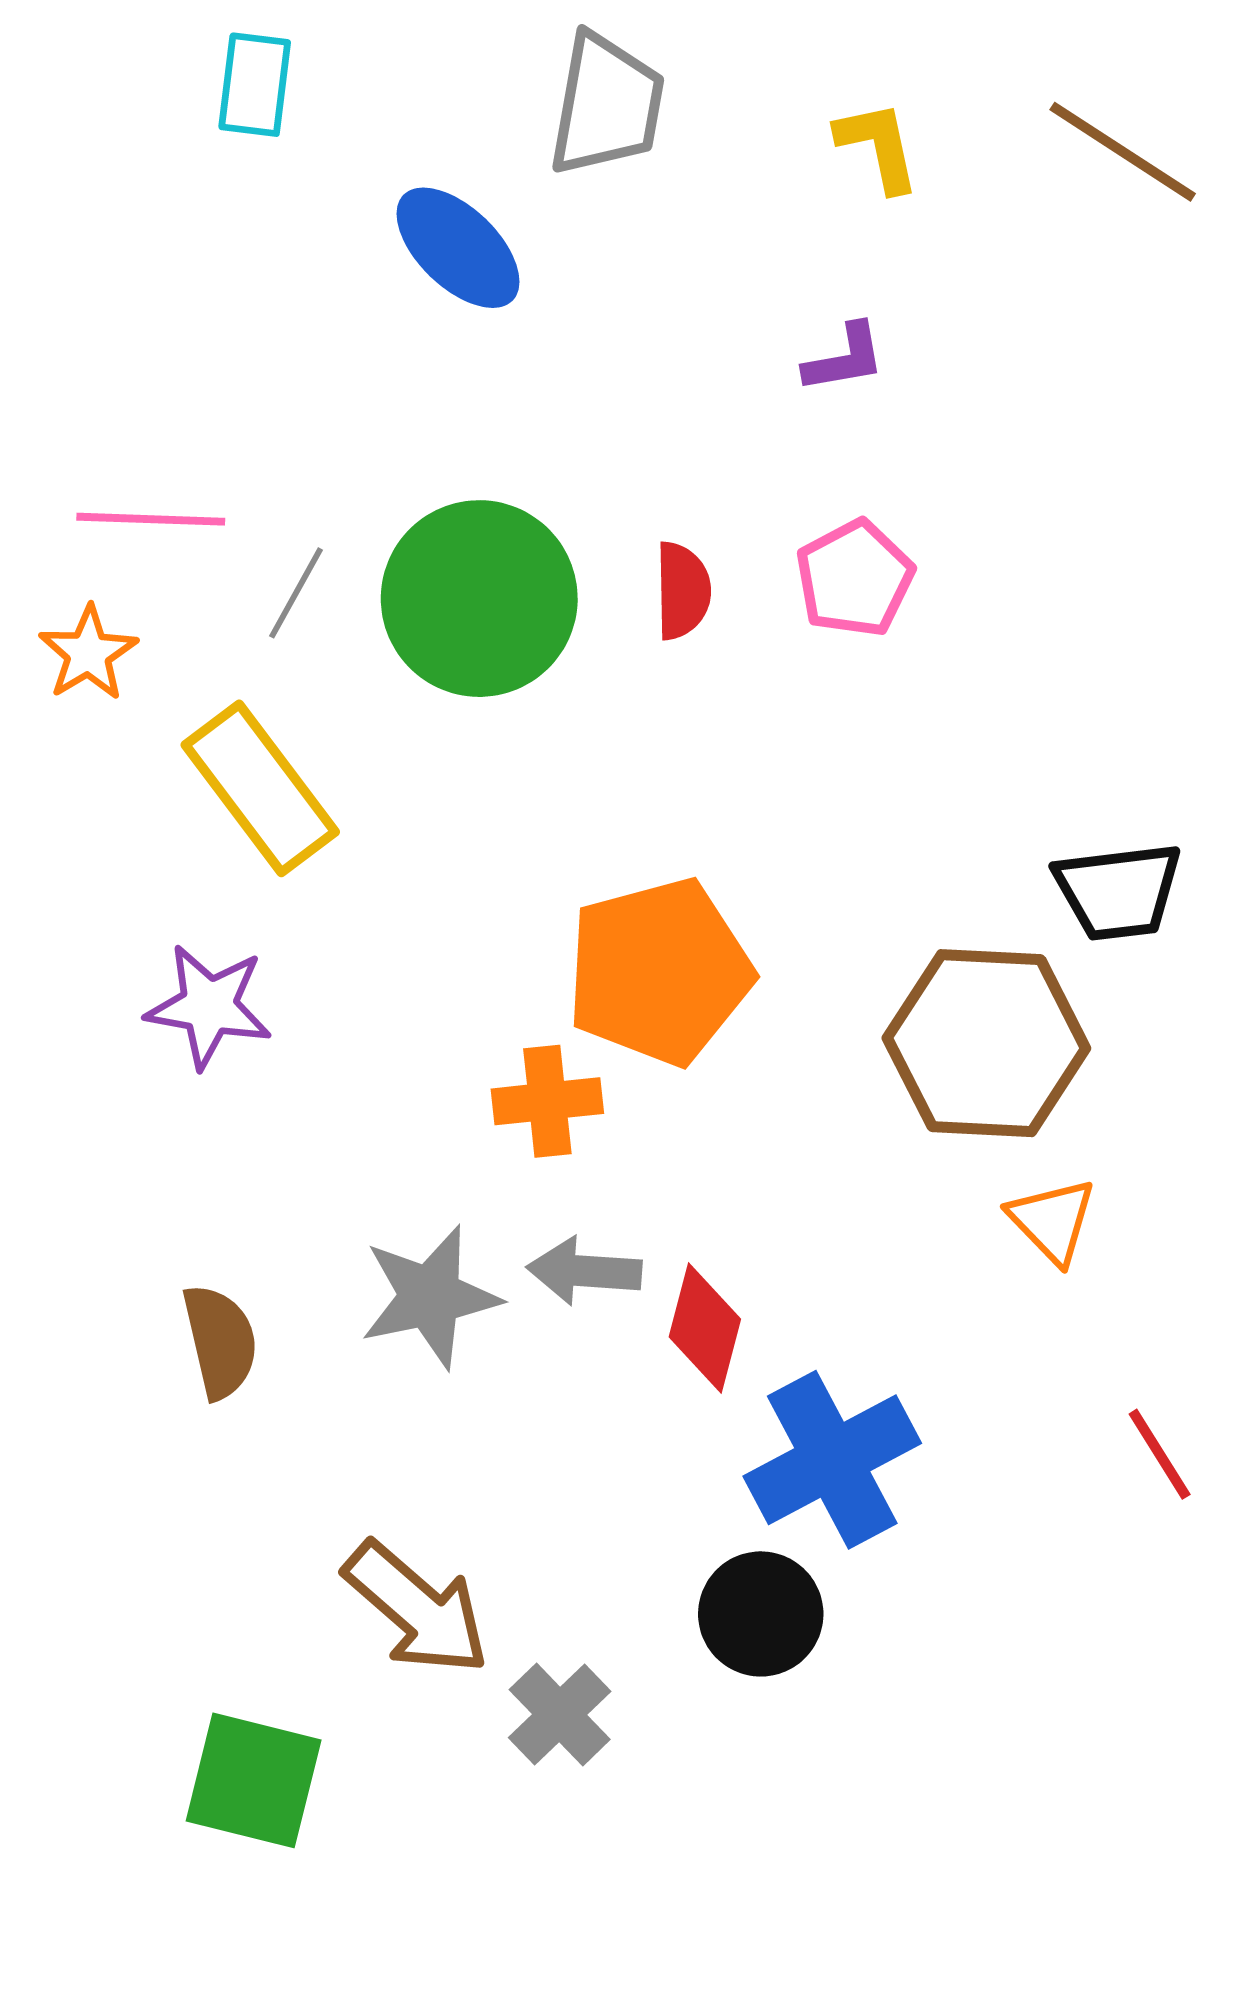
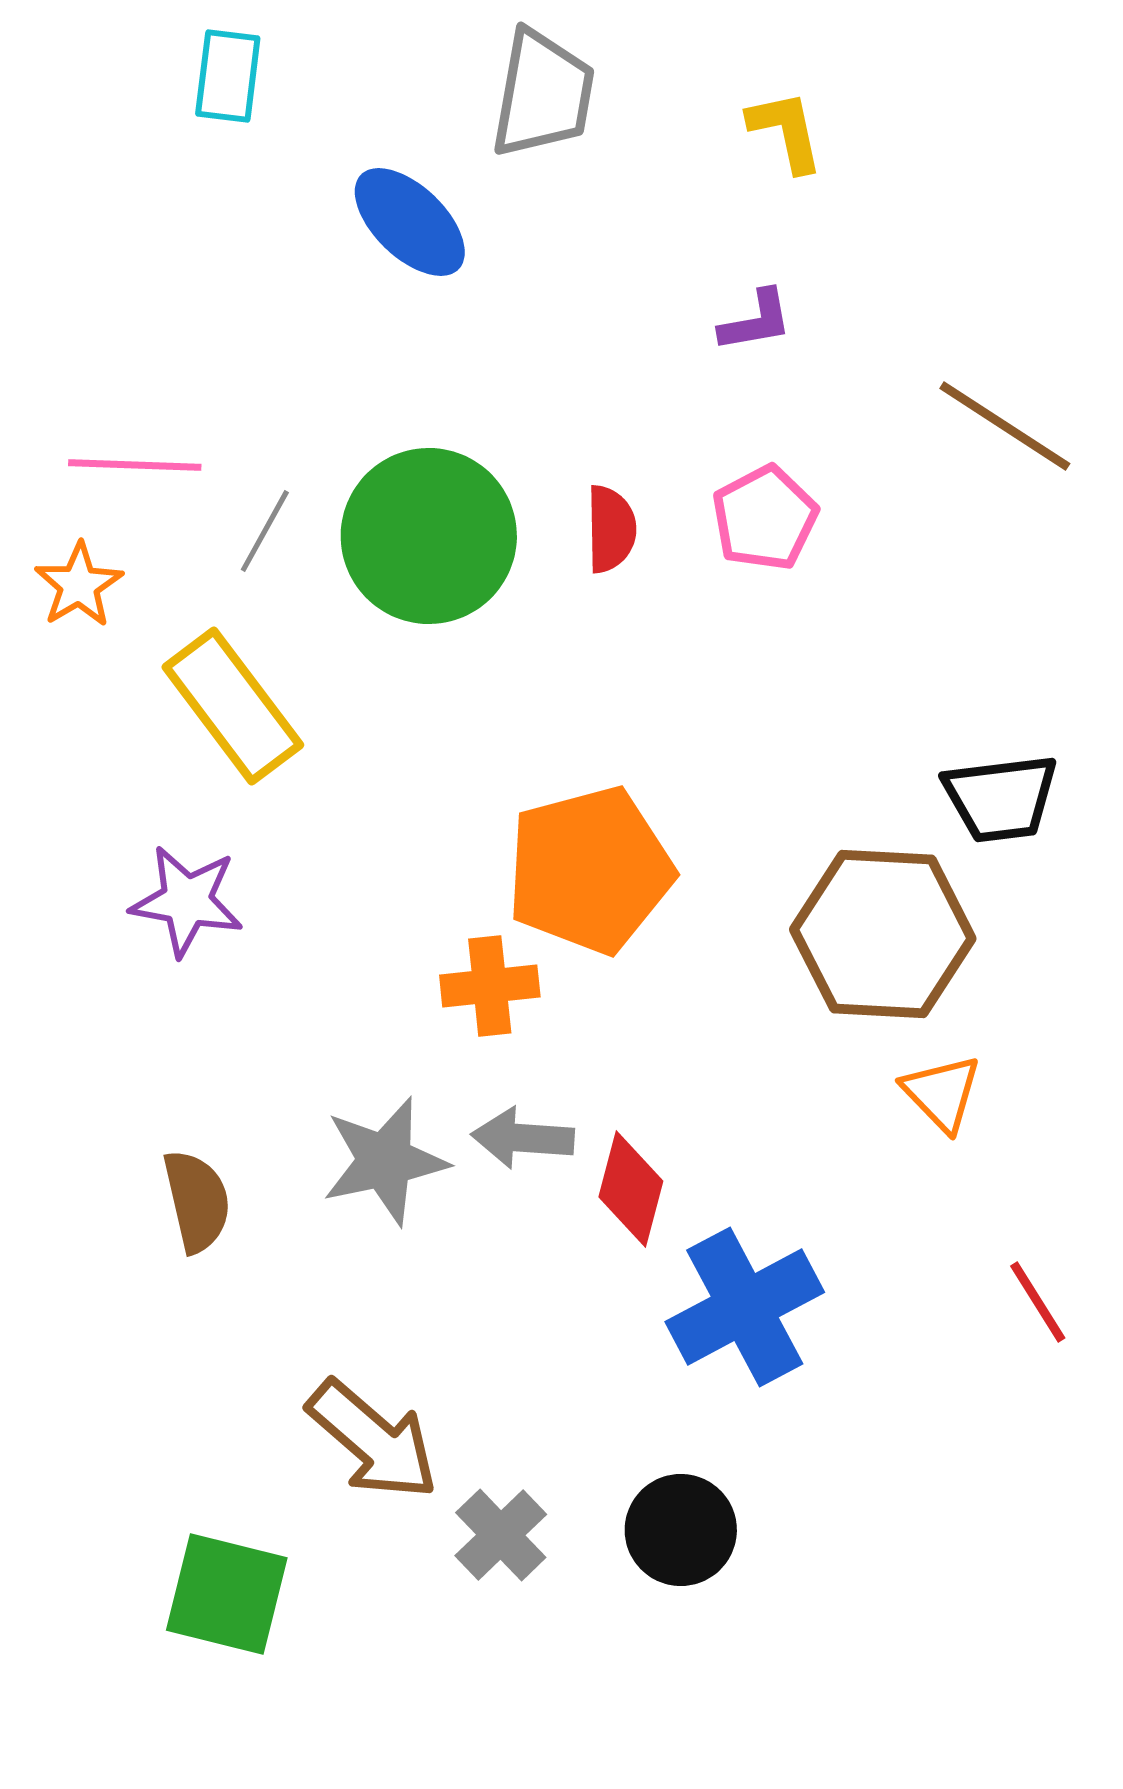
brown line: (1123, 152) -> (1005, 426), moved
black circle: (761, 1614) -> (681, 1530), moved

